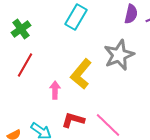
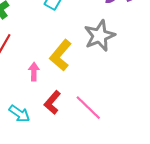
red L-shape: (73, 120) -> (52, 102), turned -65

